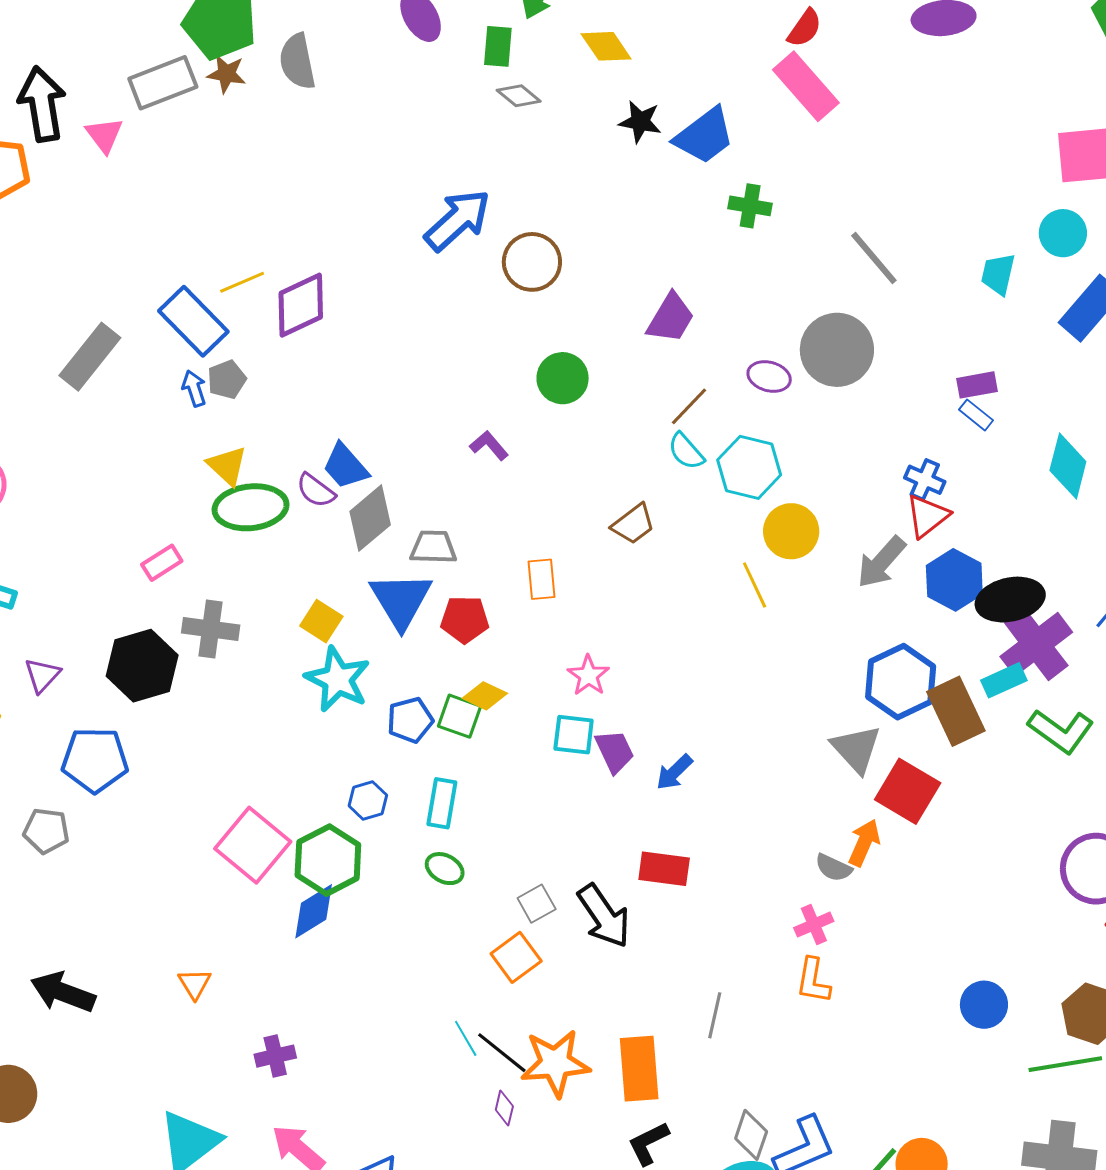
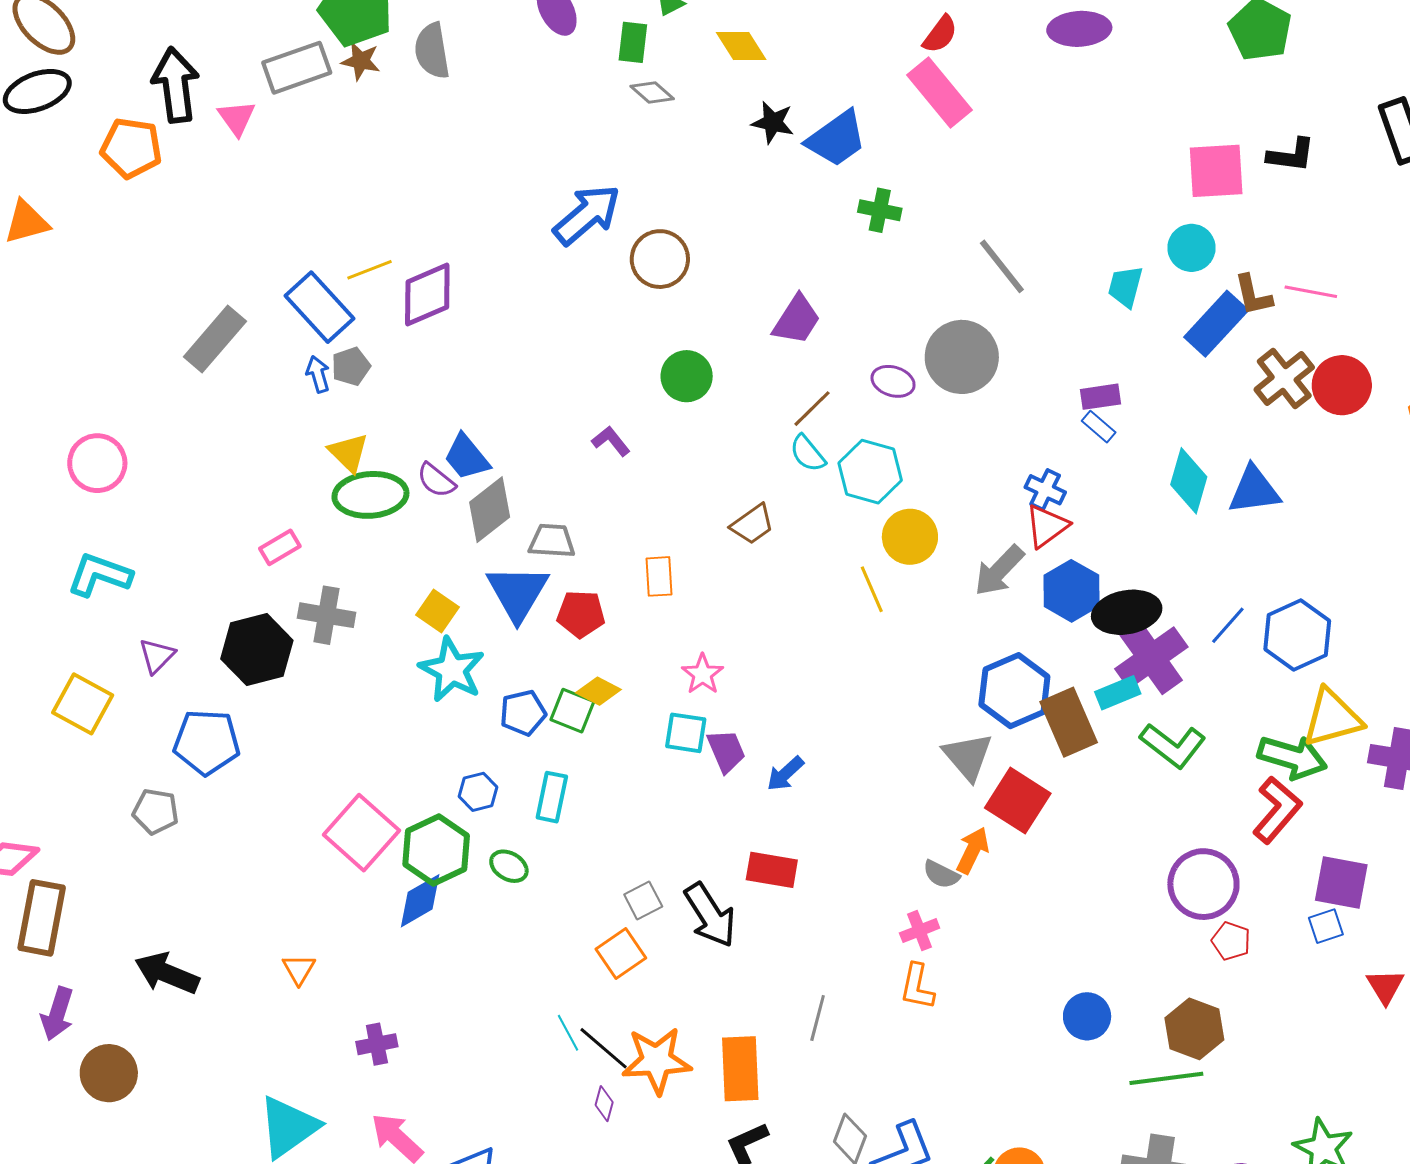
green ellipse: (445, 869) -> (509, 866), moved

